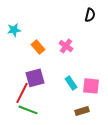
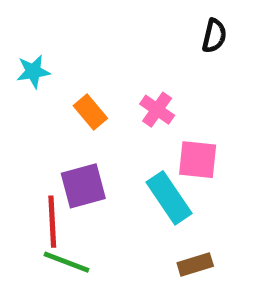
cyan rectangle: (71, 83) -> (169, 198), size x1.5
pink square: (91, 86) -> (198, 160), moved
red line: (22, 93) -> (52, 222), turned -30

